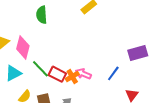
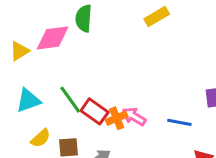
pink diamond: (23, 47) -> (53, 38), moved, turned 60
blue line: (113, 73) -> (179, 122), turned 56

